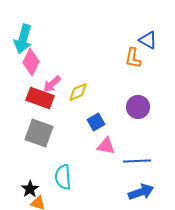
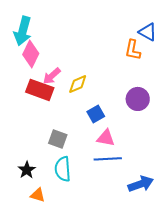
gray square: (39, 133) -> (58, 139), moved, size x0.7
blue line: (137, 161) -> (108, 159), moved
black star: (30, 189) -> (27, 170), moved

